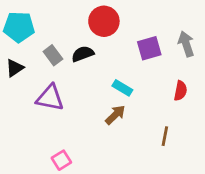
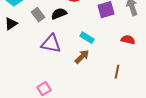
red semicircle: (180, 91) -> (128, 40), turned -88
purple triangle: (50, 98) -> (51, 44), moved

